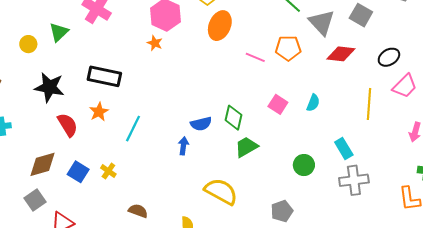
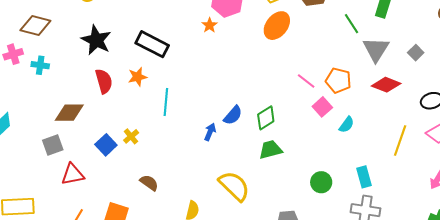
gray square: (361, 15) -> (416, 53), size x0.7
orange pentagon: (288, 48) -> (338, 80), moved
pink line: (255, 57) -> (306, 81), moved
pink square: (278, 104) -> (322, 107), moved
green diamond: (234, 118) -> (266, 118), turned 30
blue semicircle: (201, 124) -> (233, 115), turned -50
cyan line: (133, 129) -> (166, 102), turned -36
blue square: (78, 172) -> (106, 145), moved

